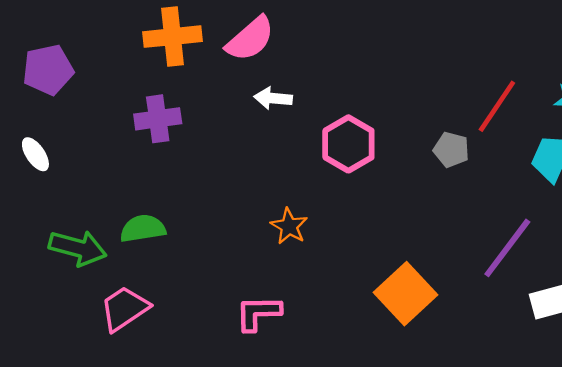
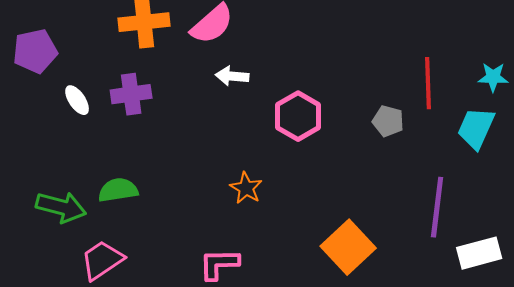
red line: (497, 106) -> (428, 83), turned -36
white ellipse: (35, 154) -> (77, 100), moved
purple line: (507, 248) -> (437, 207), turned -30

